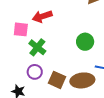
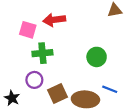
green cross: (37, 47) -> (42, 53), turned 36
brown square: (57, 80) -> (57, 93), turned 30

